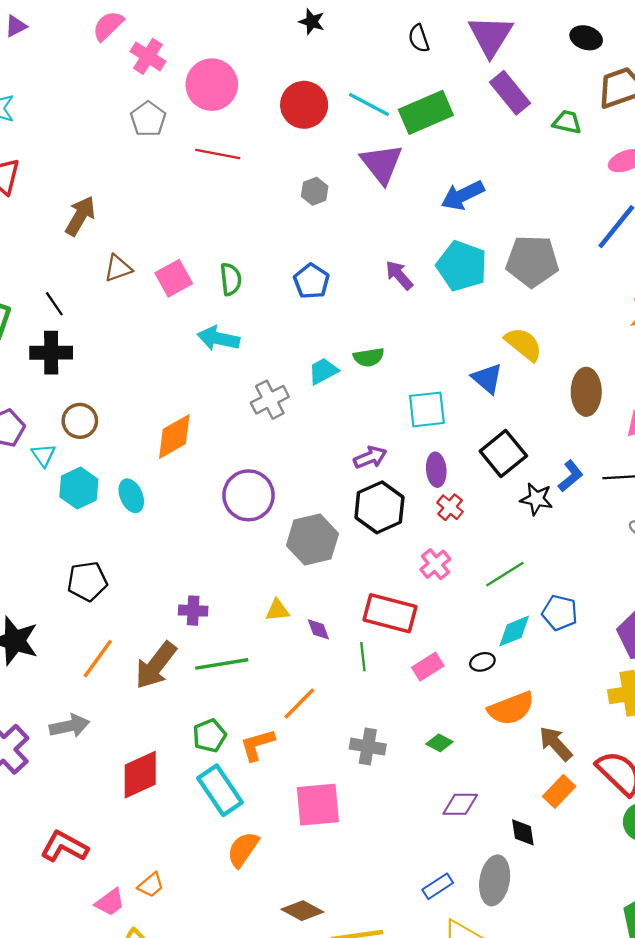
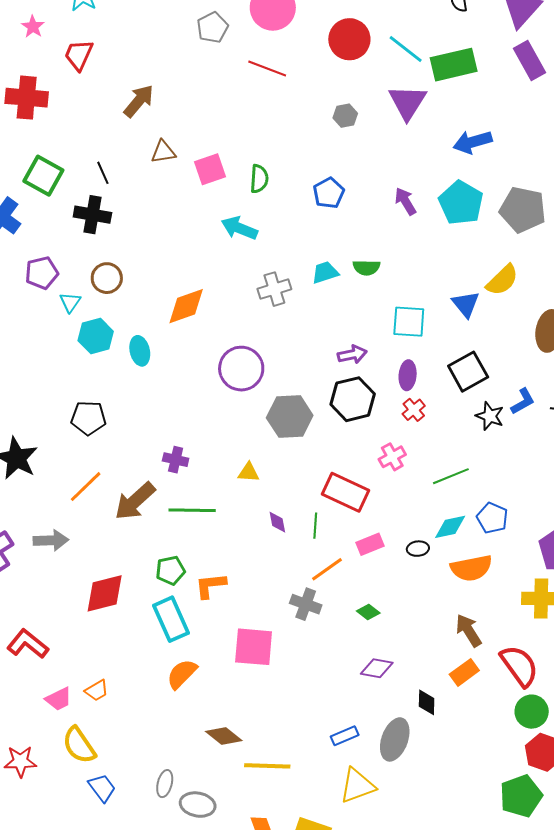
yellow semicircle: (523, 344) -> (502, 280), turned 87
purple diamond: (318, 629) -> (277, 522), moved
orange line: (299, 703) -> (327, 569), moved
orange semicircle: (511, 708) -> (471, 568), moved

